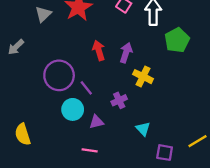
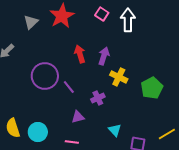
green pentagon: (177, 40) -> (152, 88), moved
cyan circle: (73, 109) -> (38, 132), moved
cyan triangle: (143, 129) -> (115, 130), moved

